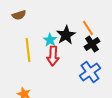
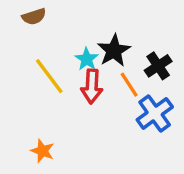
orange line: (88, 28) -> (129, 85), moved
yellow line: (28, 50) -> (49, 76), turned -30

